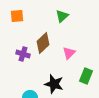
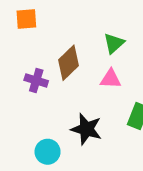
green triangle: (62, 16) -> (114, 43), moved
pink triangle: (69, 53) -> (111, 79), turned 48

